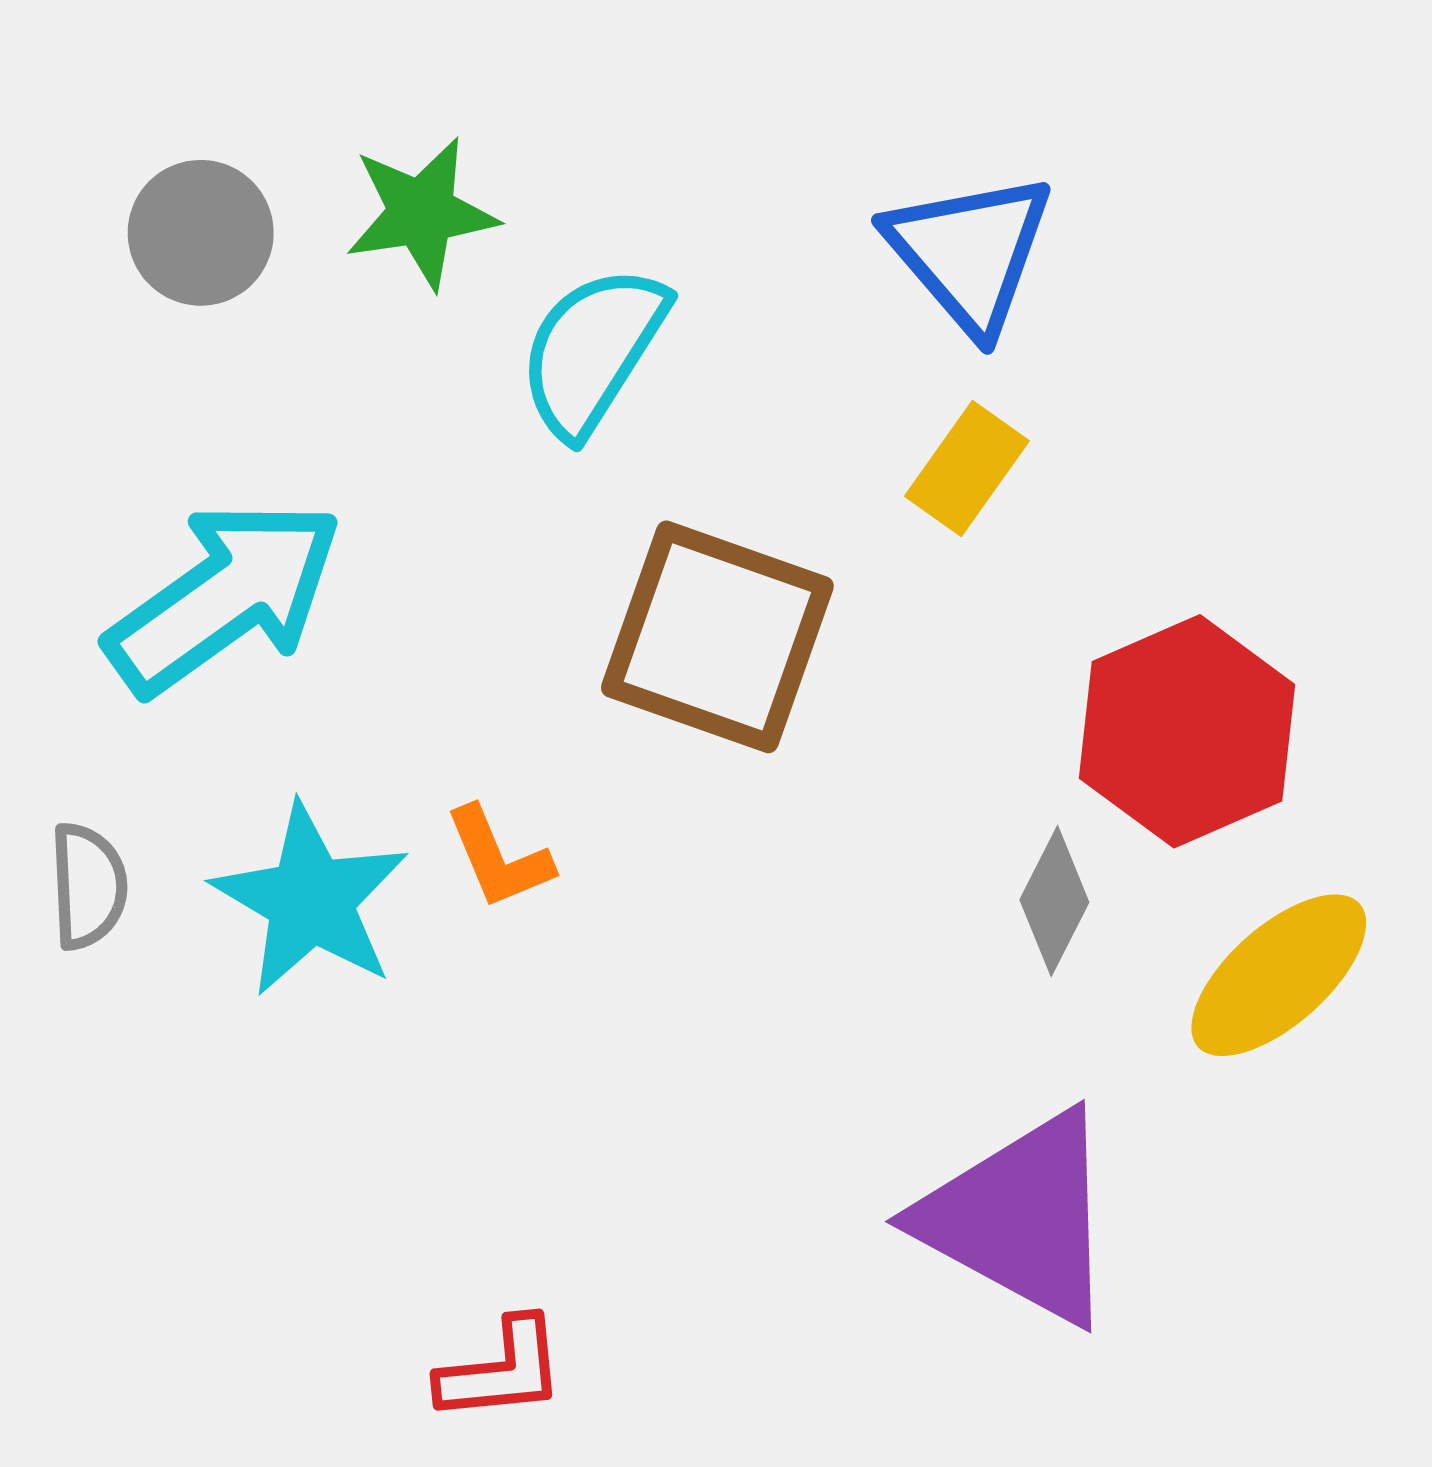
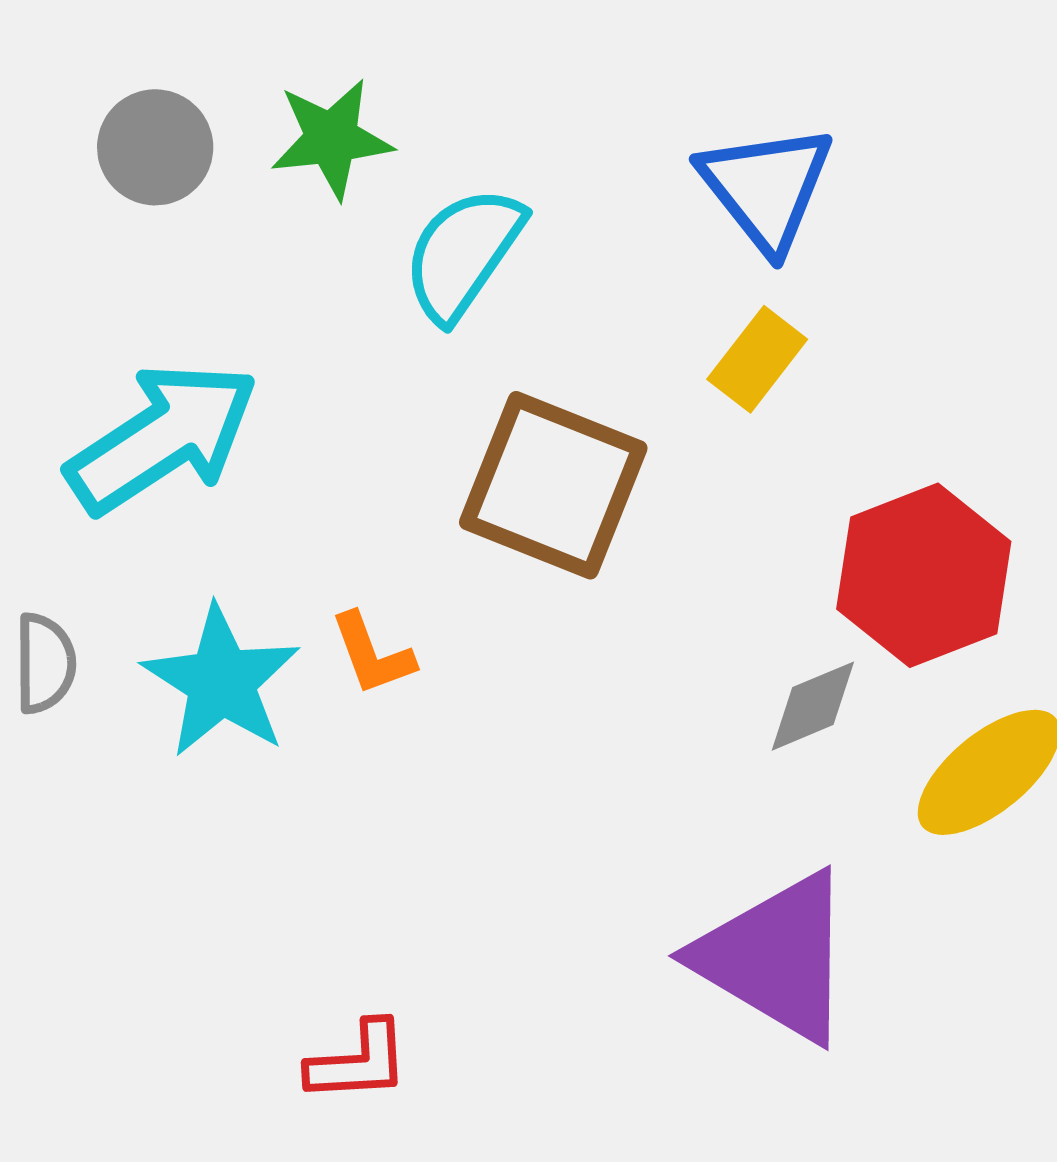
gray diamond: (1054, 901) -> (813, 706), turned 38

